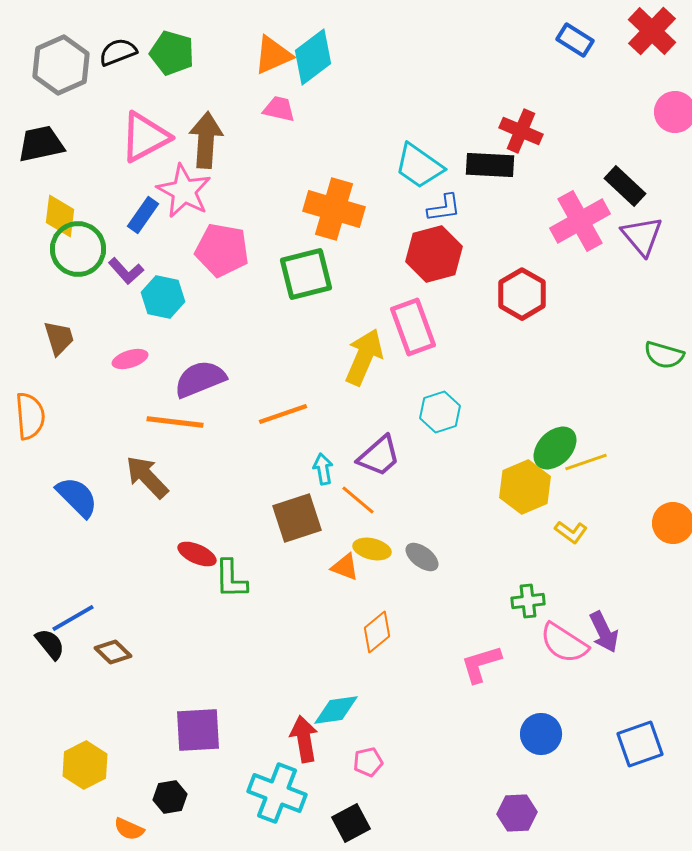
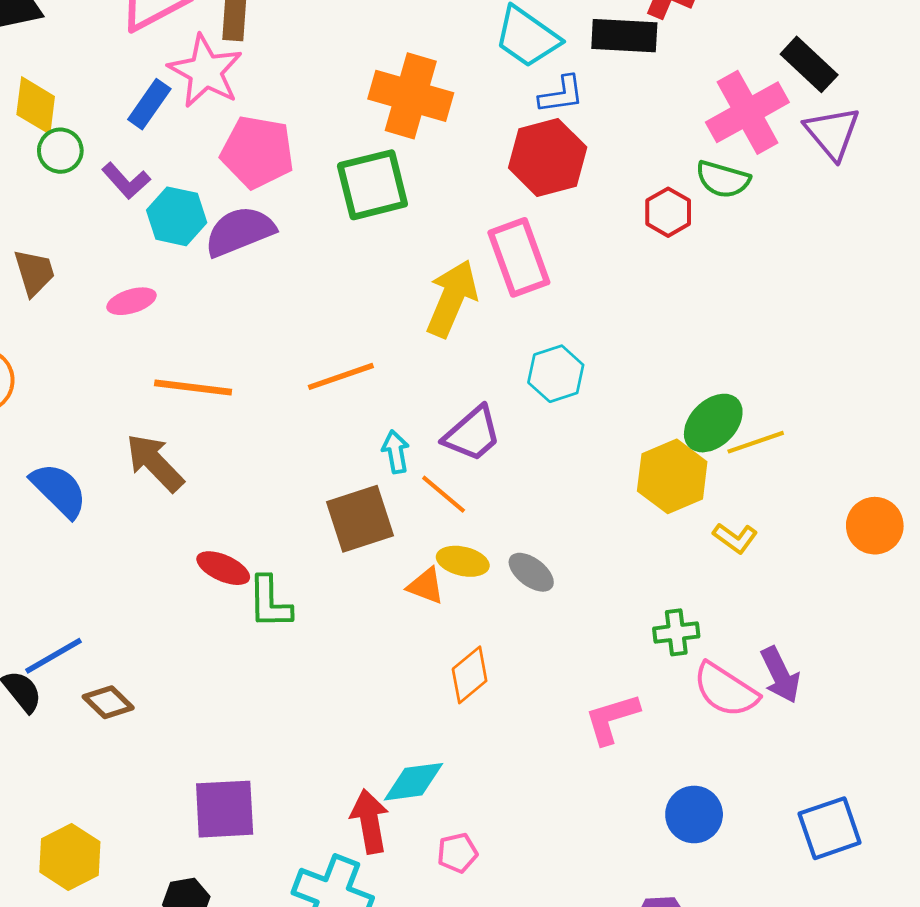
green circle: (78, 249) -> (60, 151), size x0.6
red hexagon: (522, 294) -> (668, 212), size x0.7
green semicircle: (664, 355) -> (723, 179), moved
purple semicircle: (200, 379) -> (240, 231), moved

